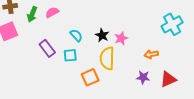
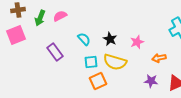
pink star: (121, 38) -> (137, 42), moved
cyan square: (70, 55) -> (91, 62), moved
yellow semicircle: (107, 58) -> (115, 62), turned -75

